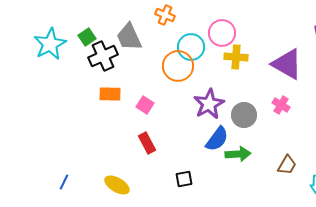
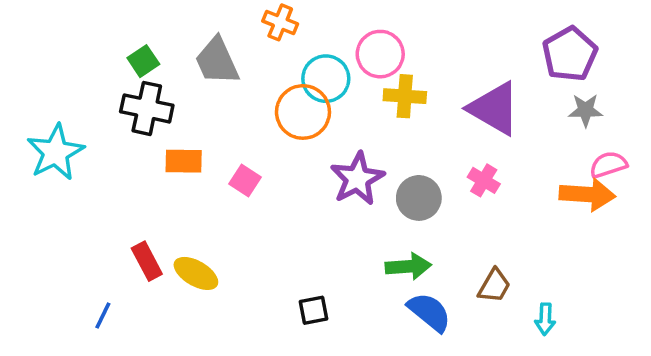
cyan star: (50, 44) -> (56, 152), moved
black cross: (103, 56) -> (147, 108), moved, turned 36
blue semicircle: (217, 139) -> (429, 312), moved, turned -88
red rectangle: (147, 143) -> (147, 261), moved
yellow ellipse: (117, 185) -> (196, 273), moved

